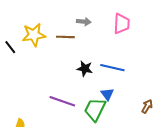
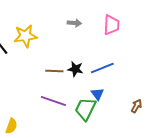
brown line: (65, 37) -> (54, 71), moved
blue line: (112, 68) -> (102, 68), turned -35

